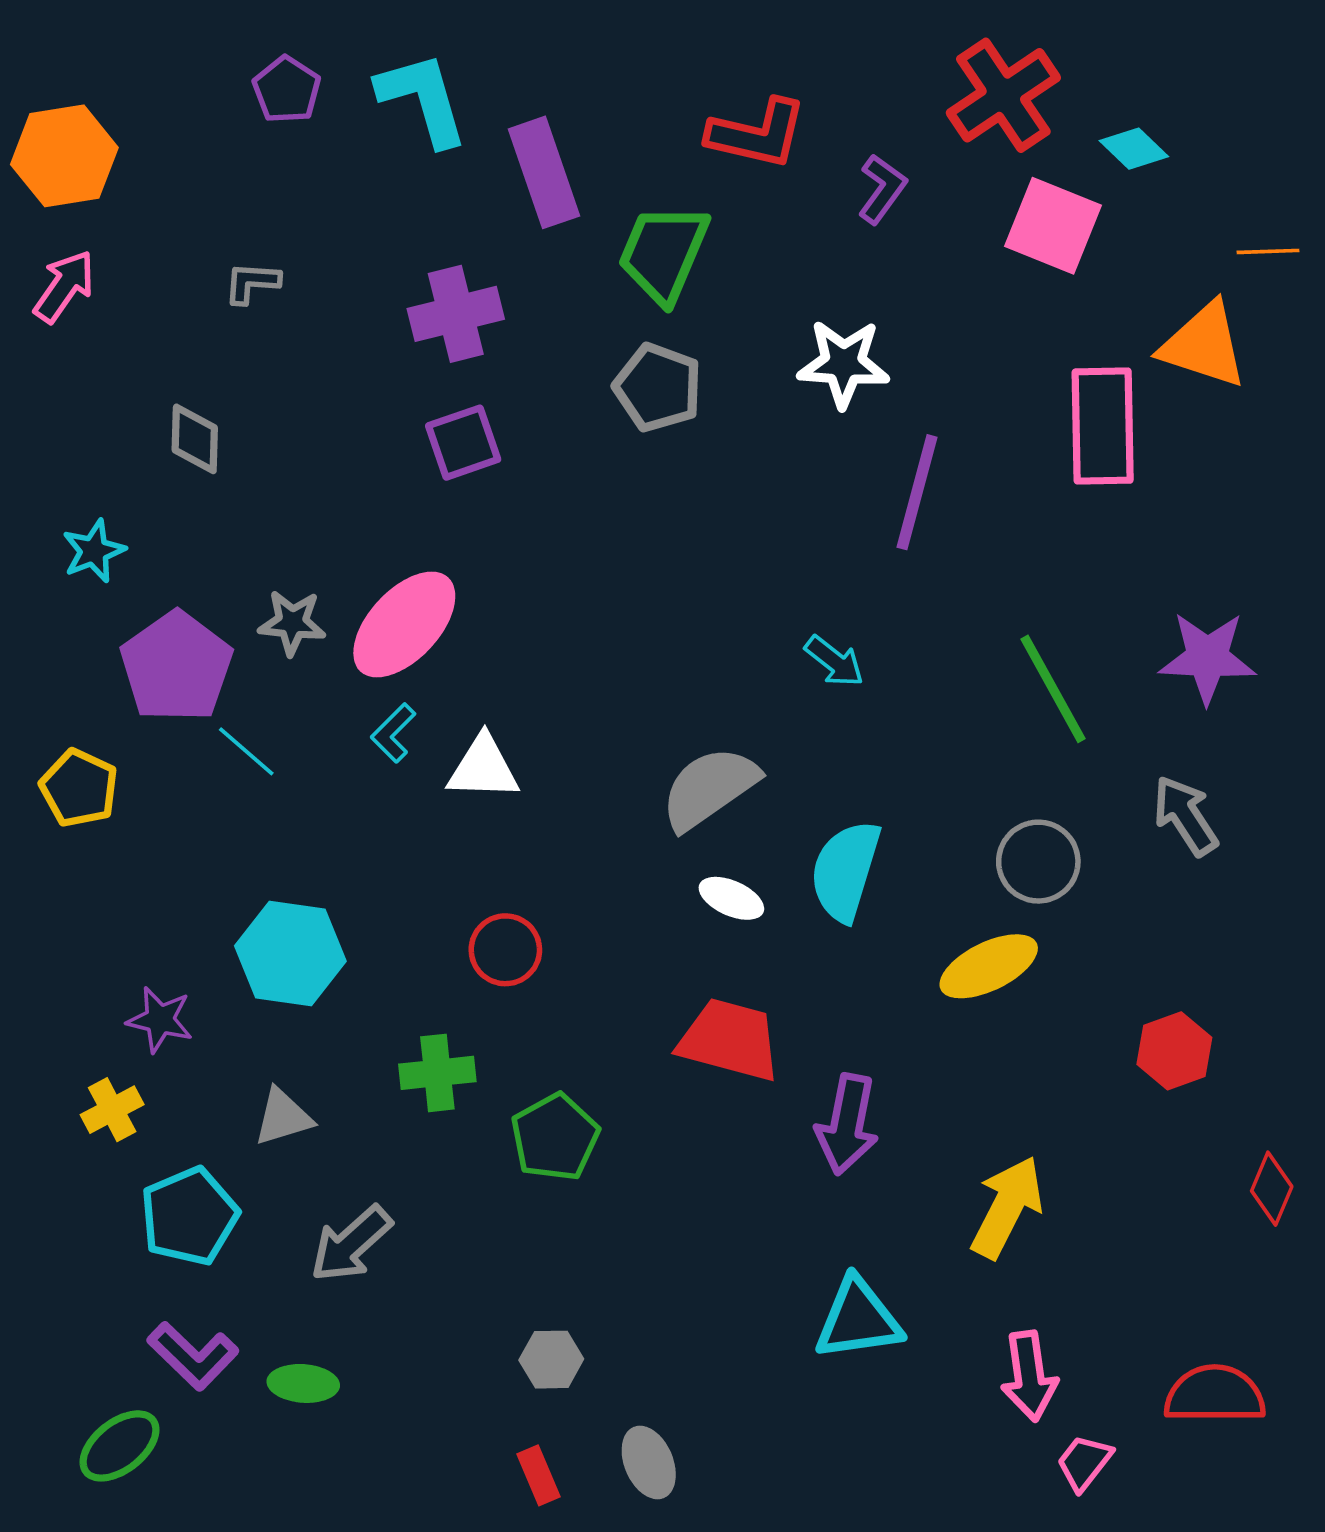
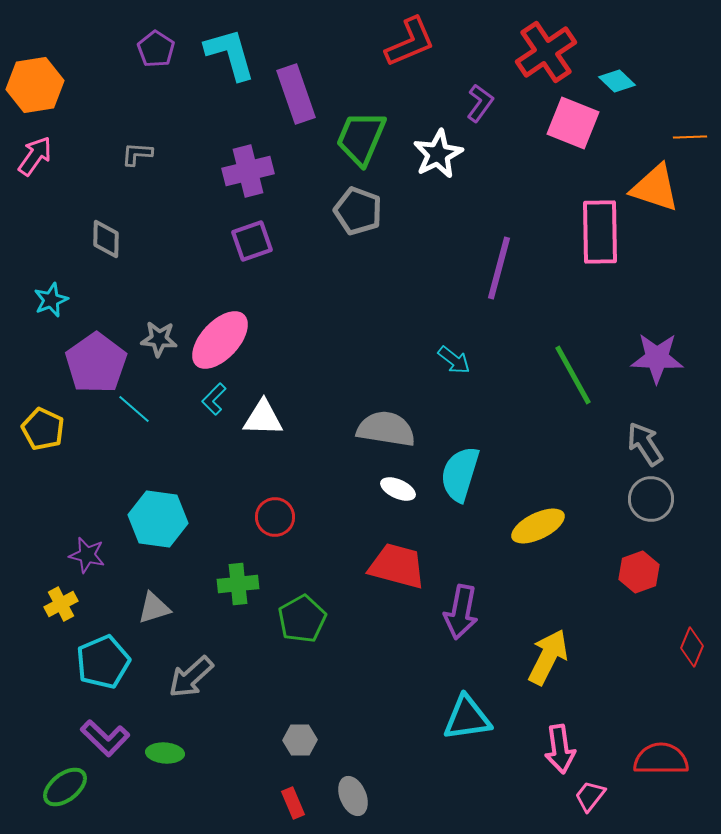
red L-shape: (757, 134) -> (410, 42), moved, turned -36
white star: (844, 364) -> (438, 154), moved, turned -30
gray semicircle: (709, 788) -> (386, 429), turned 44
gray circle: (1038, 862) -> (651, 499), moved

